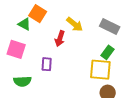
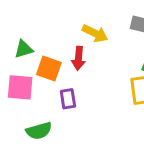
orange square: (38, 14) -> (49, 69), moved
green triangle: (24, 24) -> (24, 49), turned -32

